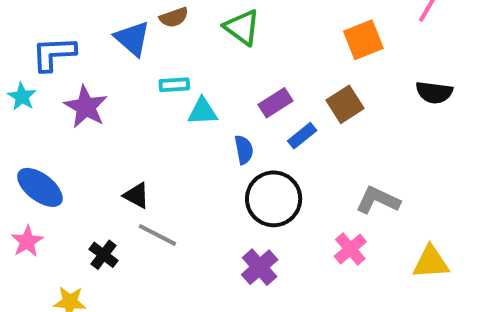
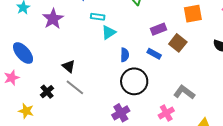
purple rectangle: (276, 103) -> (159, 29), moved
brown square: (345, 104) -> (178, 43), turned -30
cyan triangle: (203, 112) -> (109, 32), turned -42
blue rectangle: (302, 136) -> (154, 54), turned 56

